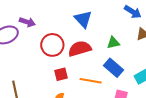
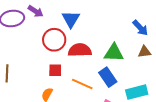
blue triangle: (83, 19) -> (71, 19), moved
green triangle: (113, 43) -> (114, 53), size x1.5

